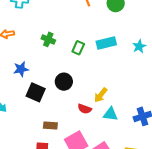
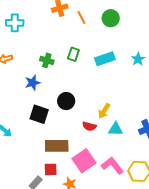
green rectangle: (78, 48) -> (73, 54), moved
blue star: (21, 69) -> (33, 83), moved
brown rectangle: (50, 125) -> (57, 146), size x1.6

